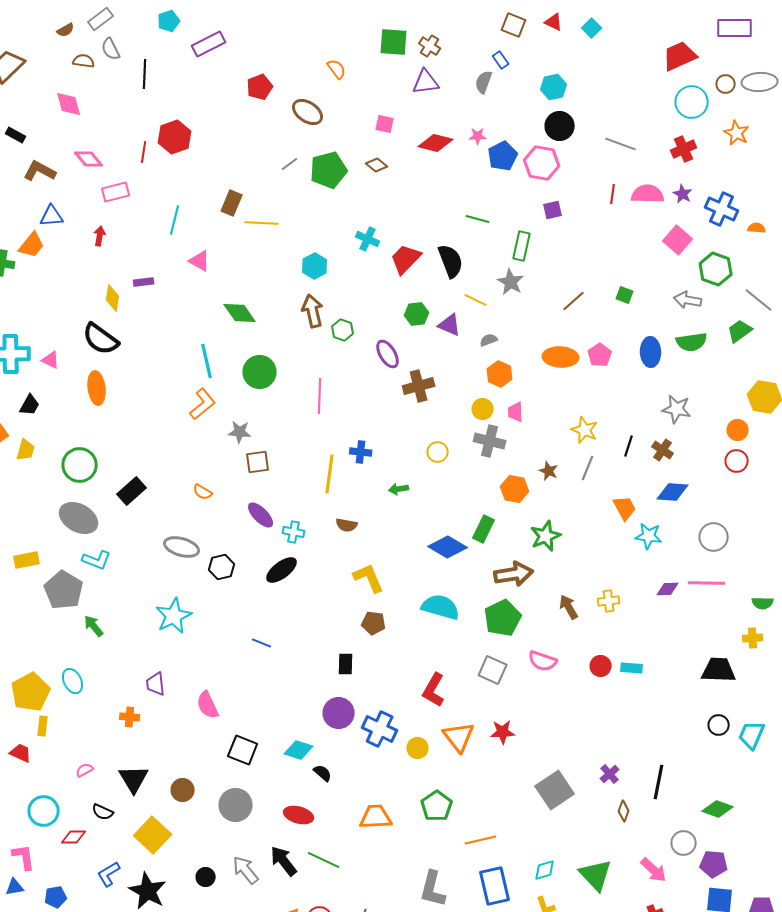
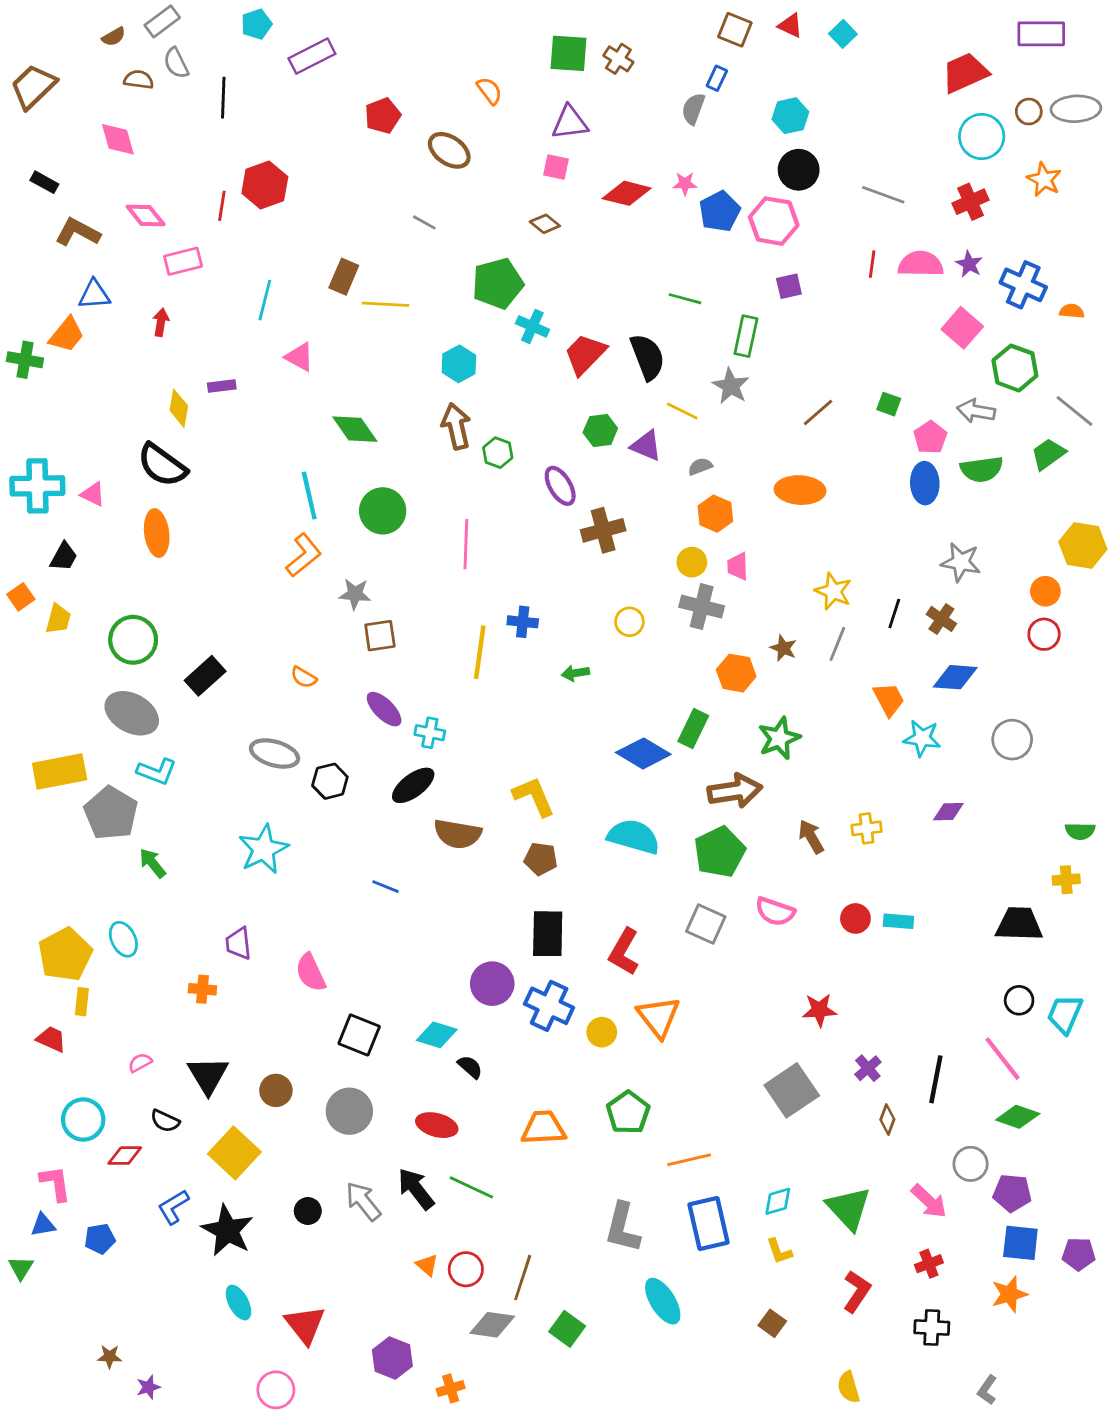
blue rectangle: (501, 60) -> (717, 78), turned 60
purple triangle: (426, 82) -> (570, 123), moved
gray line: (290, 164) -> (424, 222), turned 66
green pentagon: (329, 170) -> (498, 283), moved
pink pentagon: (600, 355) -> (930, 437), moved
brown semicircle: (347, 525) -> (458, 834), moved, size x1.6
yellow rectangle: (27, 560) -> (60, 772), size x1.5
pink line: (707, 583) -> (1002, 1059), moved, turned 51
black rectangle: (346, 664) -> (548, 934), moved, size x1.6
red star: (503, 732) -> (819, 1010), moved

